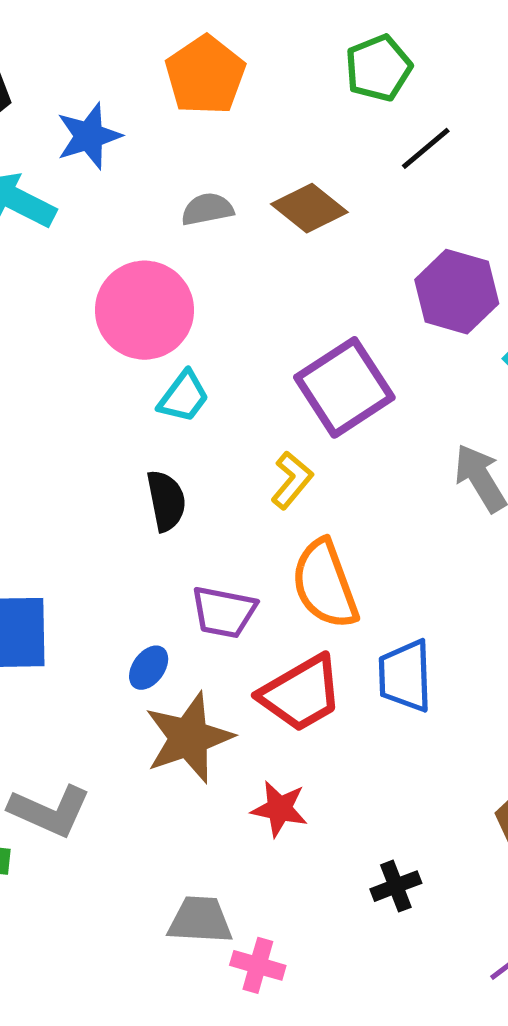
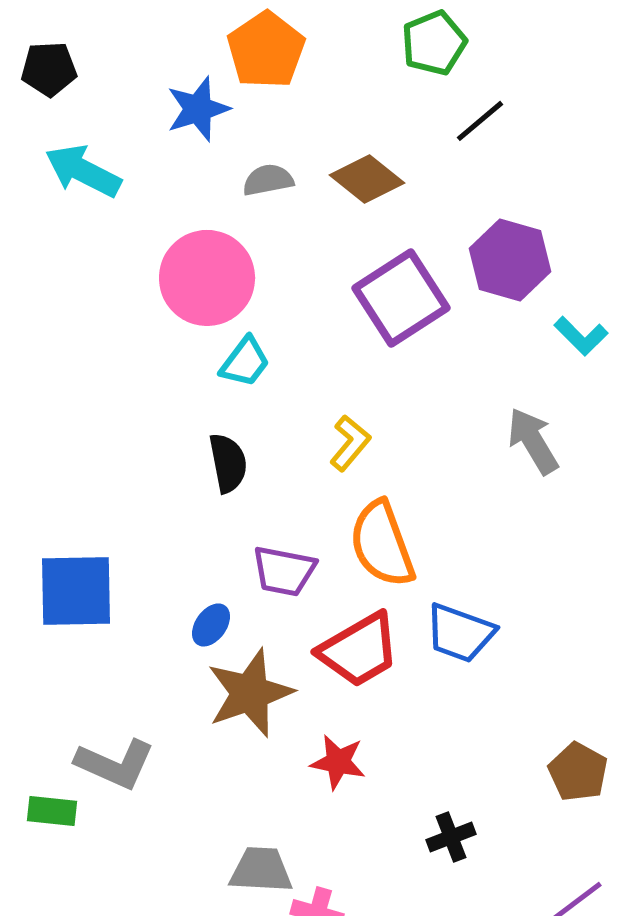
blue star: (89, 136) -> (198, 109), moved
purple square: (344, 387) -> (401, 298), moved
blue trapezoid: (405, 676) -> (460, 633), turned -68

